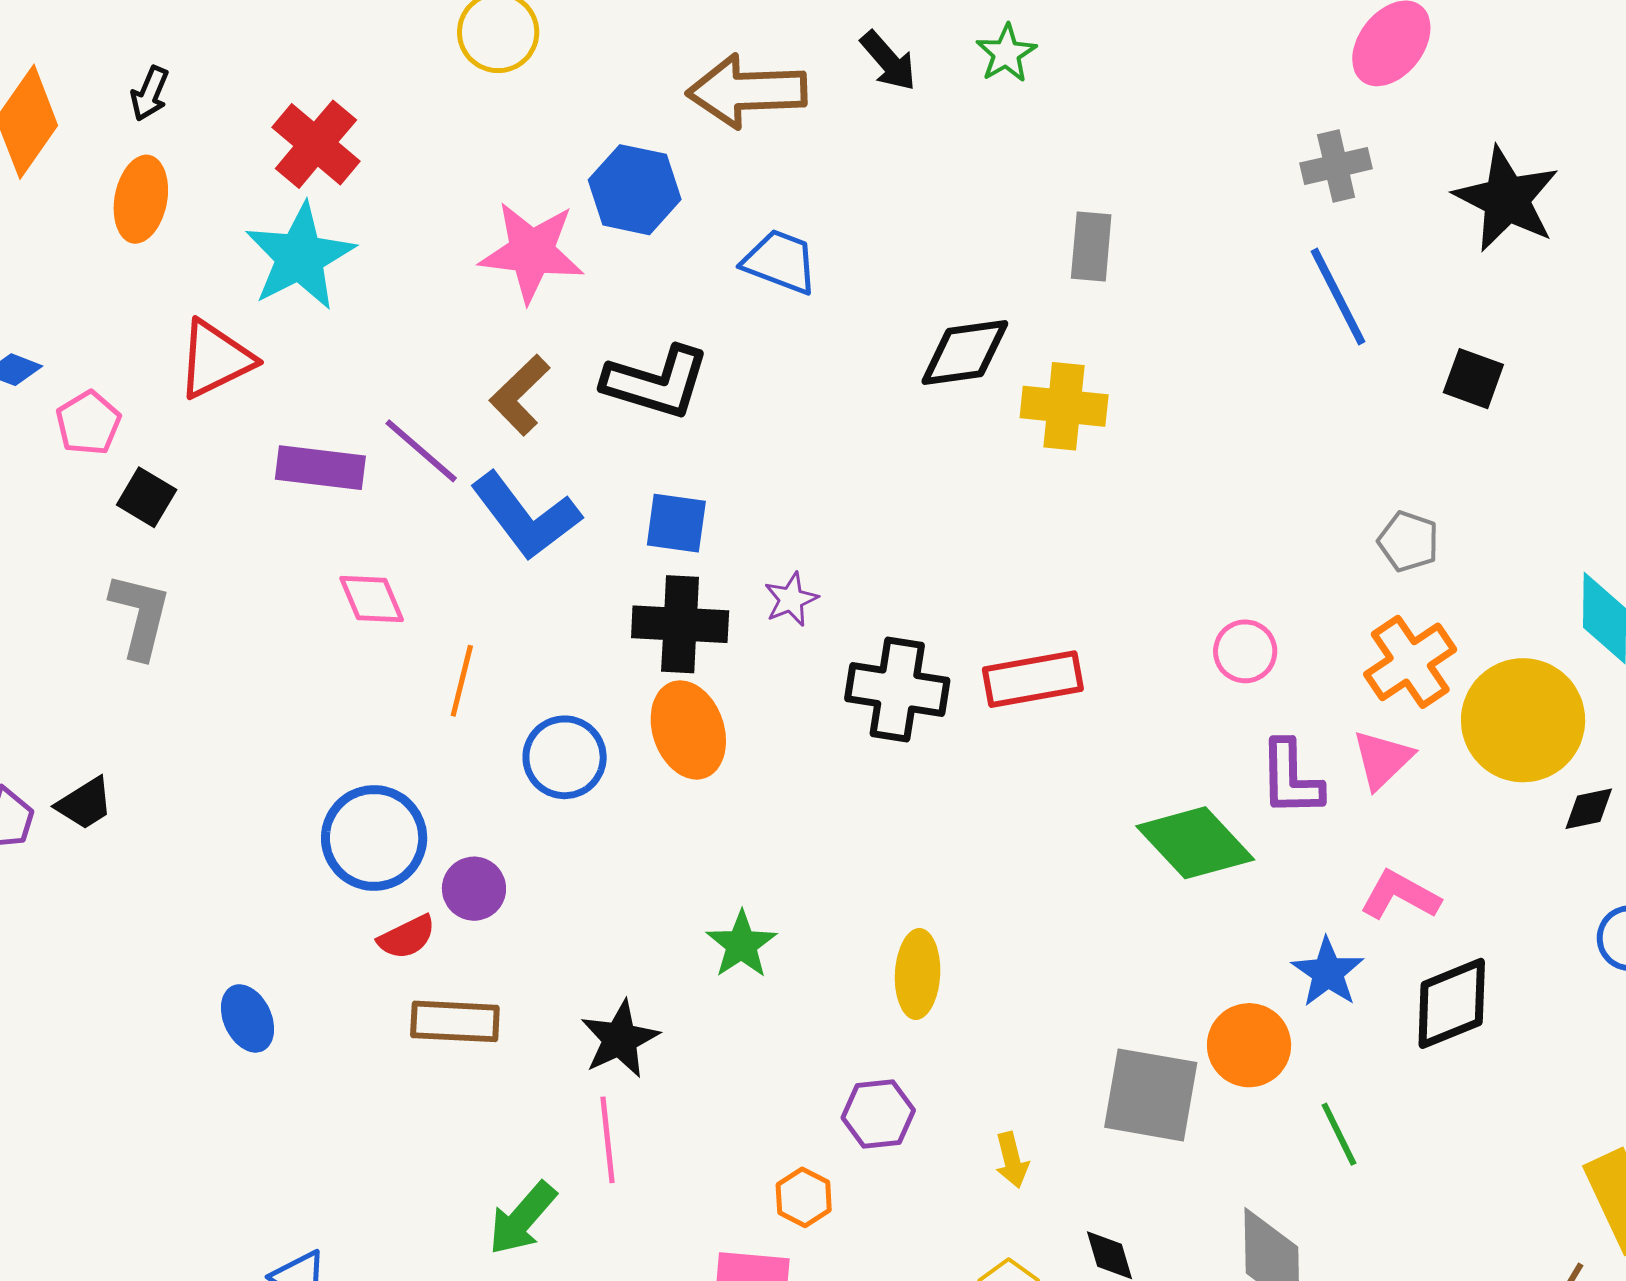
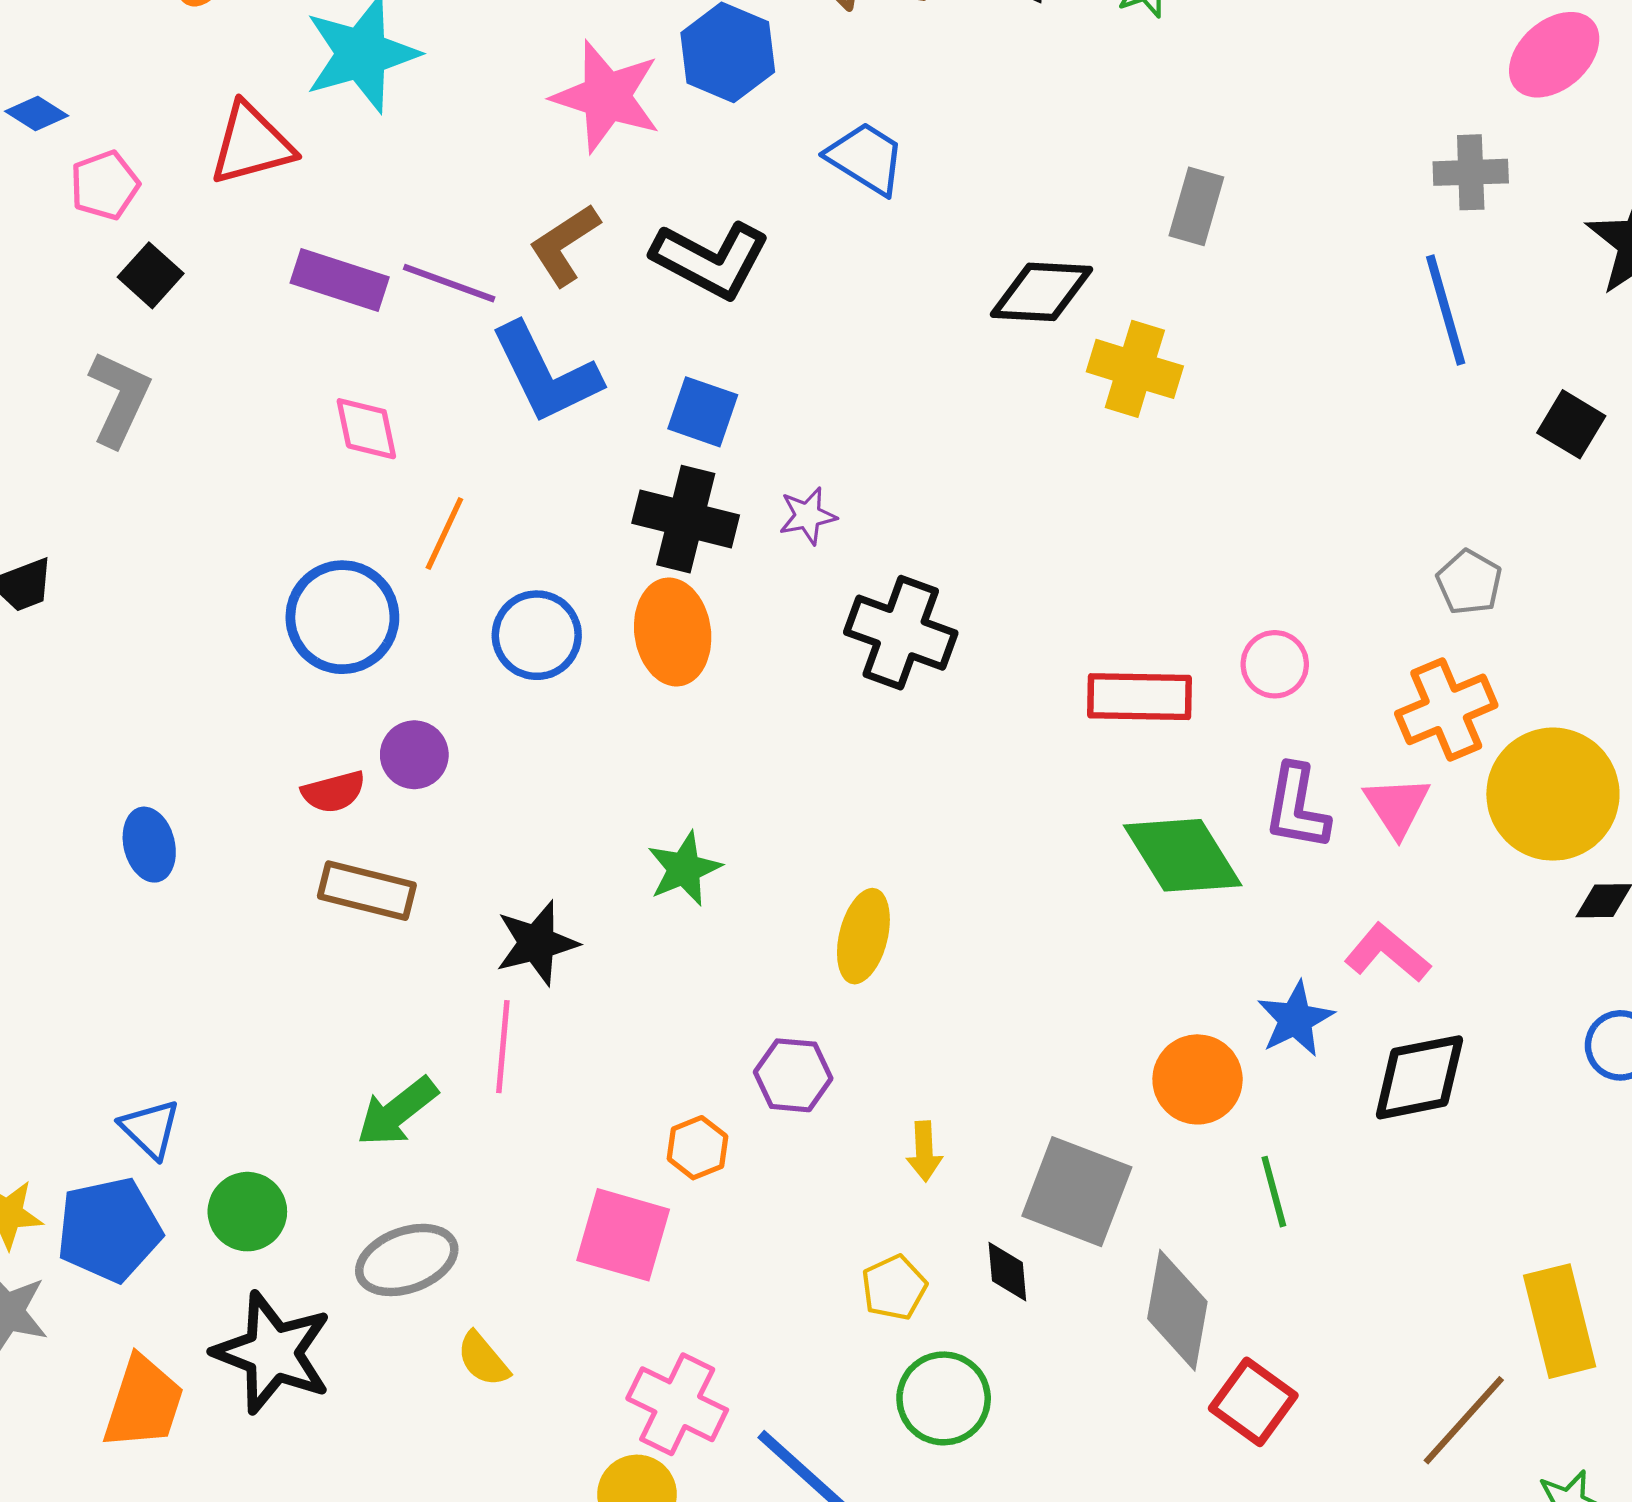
purple line: (421, 451) -> (449, 283), turned -32
red rectangle: (1033, 679) -> (1140, 697), moved
pink triangle: (1382, 759) -> (1397, 806), turned -30
blue circle: (374, 838) -> (342, 617), moved
gray square: (1151, 1095) -> (1077, 1192), moved

